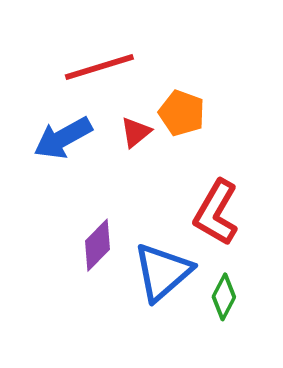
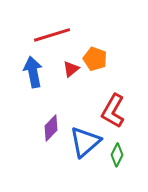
blue arrow: (63, 138) -> (33, 72), turned 108

